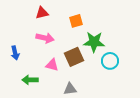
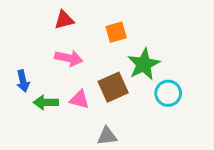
green star: (94, 42) -> (144, 64), turned -30
green arrow: (30, 80) -> (46, 102), moved

